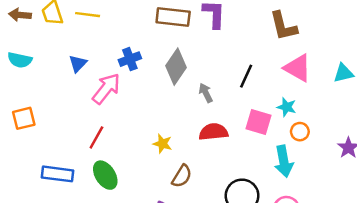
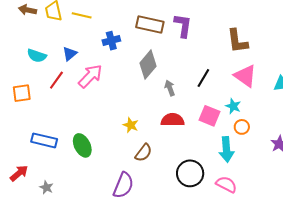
blue cross: (130, 59) -> (111, 41), moved
cyan semicircle: (20, 60) -> (37, 56), moved
red line: (96, 137) -> (56, 80), moved

